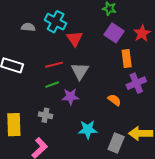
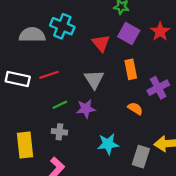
gray semicircle: (28, 27) -> (32, 35), size x1.6
red triangle: (75, 39) -> (101, 43), moved
orange rectangle: (127, 59) -> (131, 69), moved
red line: (54, 65) -> (49, 75), moved
green line: (52, 85) -> (60, 105), moved

